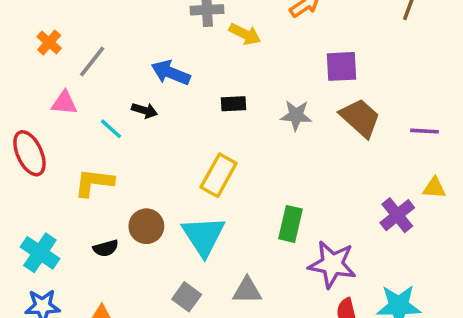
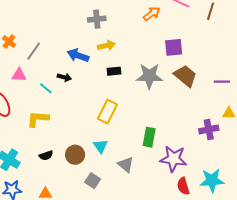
yellow arrow: (245, 34) -> (106, 46), moved, turned -36
gray star: (296, 115) -> (149, 76), size x1.5
purple cross: (397, 215) -> (209, 129), turned 30
brown circle: (146, 226) -> (75, 155), moved
cyan triangle: (204, 236) -> (101, 146), size x0.6
gray triangle: (247, 291) -> (126, 165), moved, turned 42

